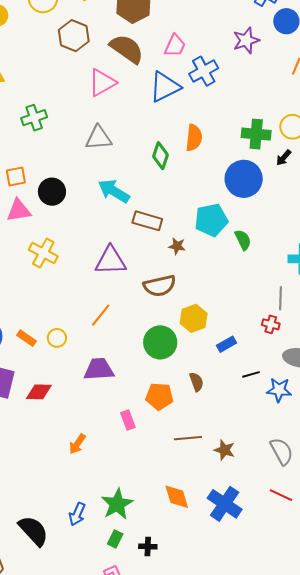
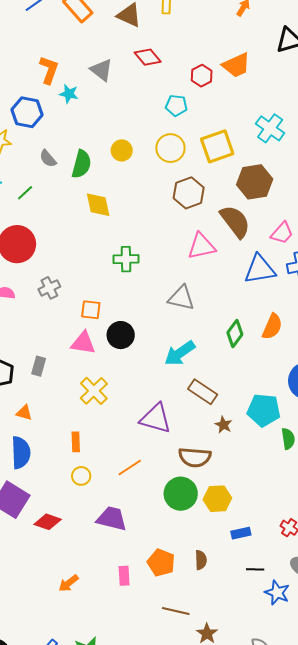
cyan arrow: (114, 191) -> (180, 353), turned -84
orange rectangle: (27, 338) -> (76, 442), moved, turned 36
green circle: (160, 342) -> (181, 494), moved

